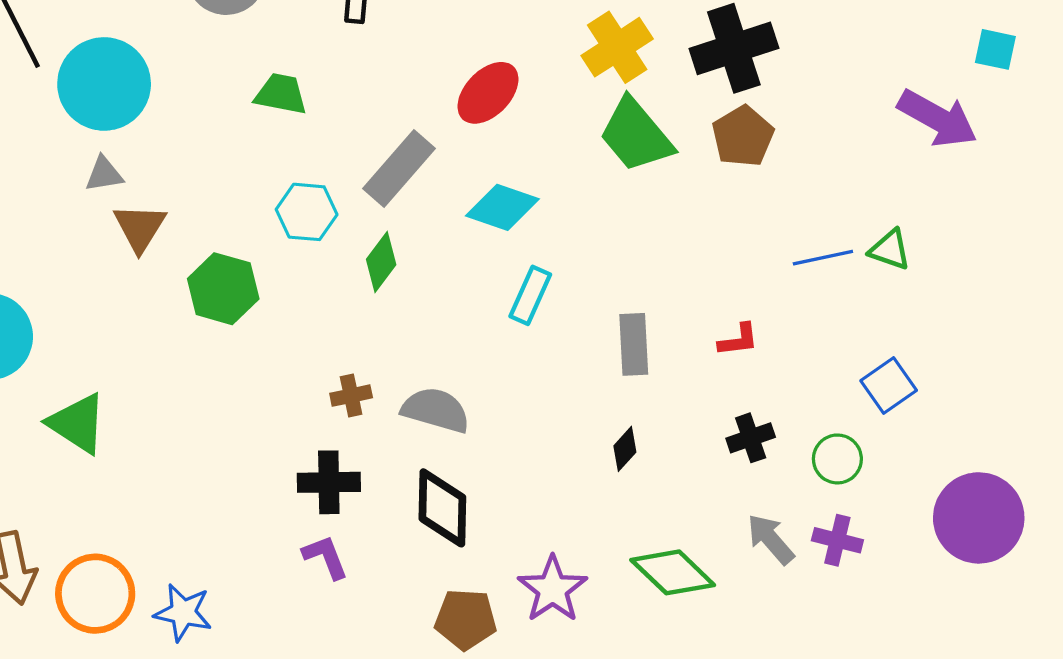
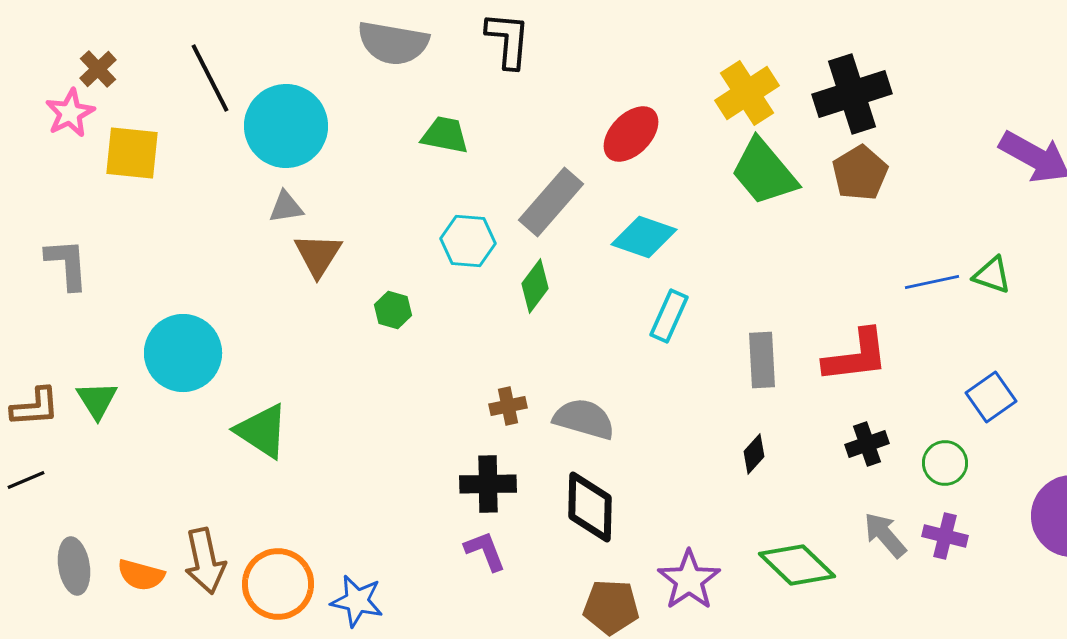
green hexagon: (223, 289) -> (393, 310), size x0.6
red L-shape: (738, 340) -> (856, 356), size x1.8

